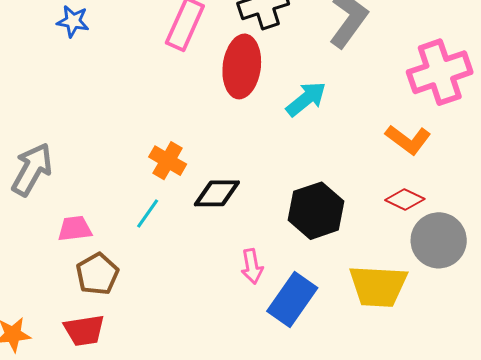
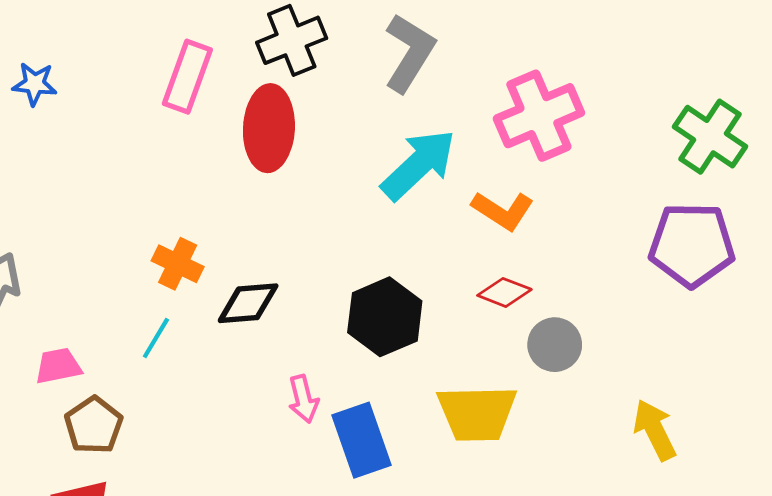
cyan arrow: (306, 99) -> (418, 165), moved, size x1.4
gray circle: (439, 240) -> (555, 345), size x0.7
blue rectangle: (292, 300) -> (361, 440), turned -50

